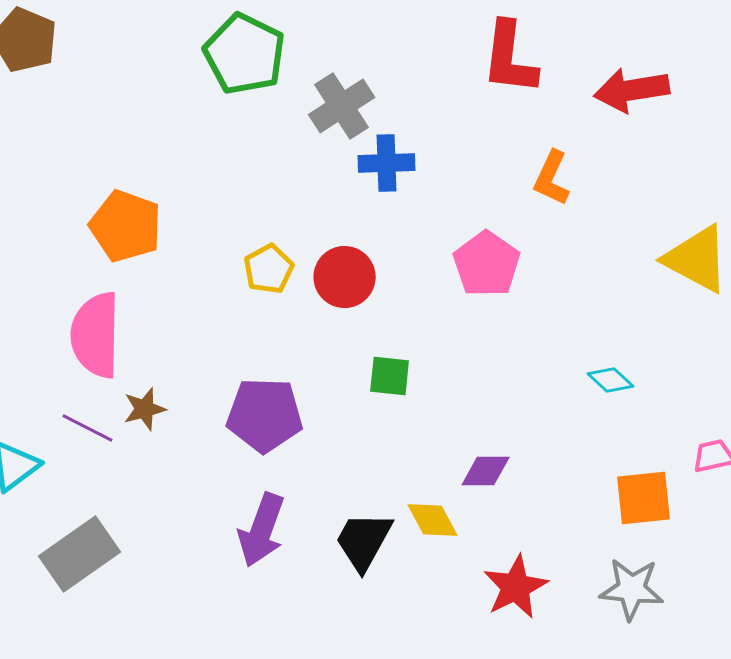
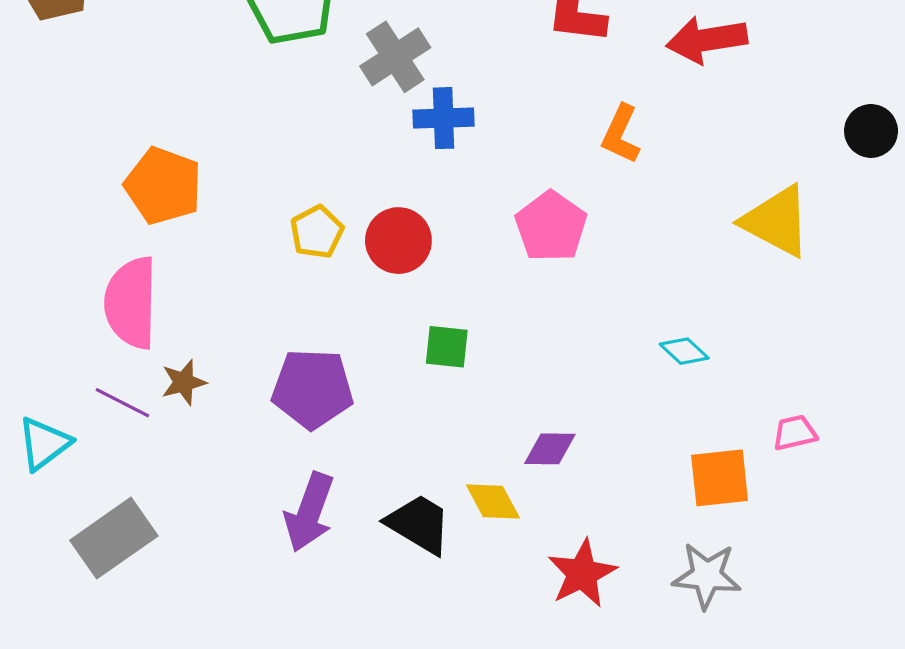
black trapezoid: (364, 541) -> (419, 524), turned 92

